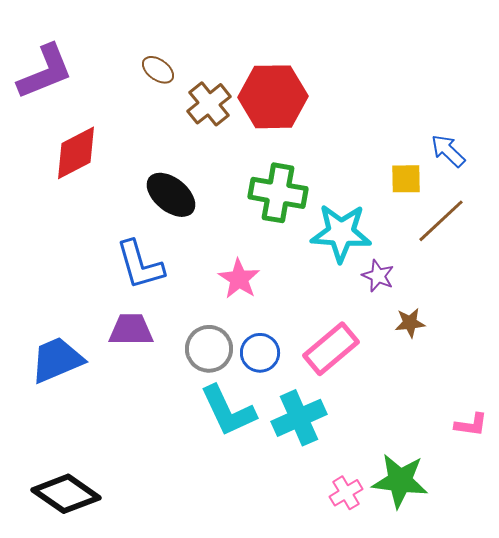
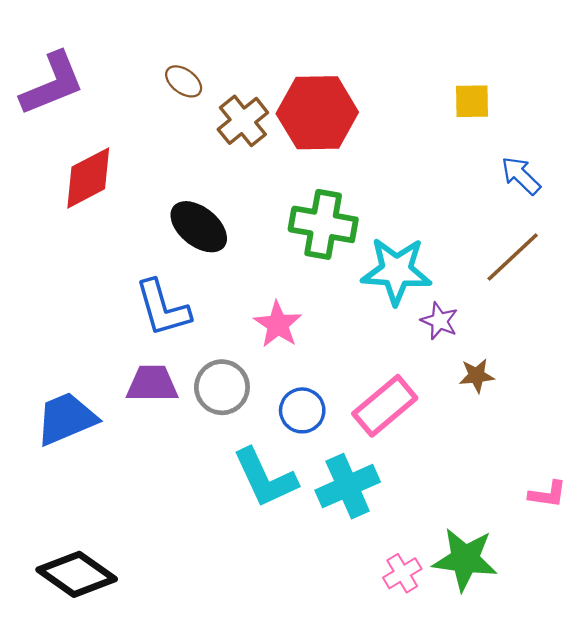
yellow square: (406, 179) -> (472, 101), moved
gray circle: (209, 349) -> (222, 387), moved

